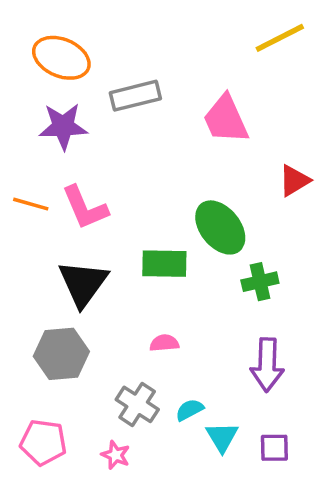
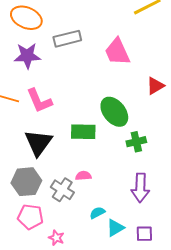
gray cross: (137, 404) -> (62, 190), moved
cyan triangle: (222, 437) -> (115, 228), turned 30
pink pentagon: (43, 442) -> (30, 217), moved

